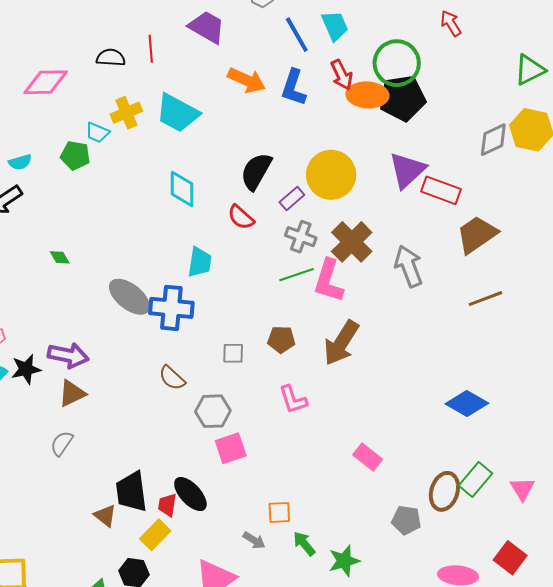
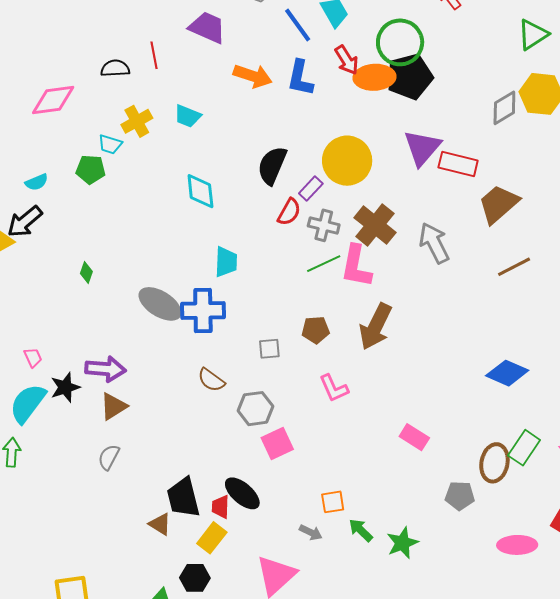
cyan trapezoid: (177, 113) -> (188, 116), size x0.6
red semicircle: (241, 217) -> (289, 212), moved, turned -96
green diamond: (60, 257) -> (86, 272), turned 55

